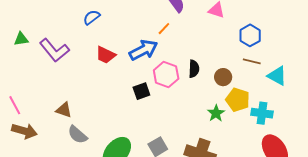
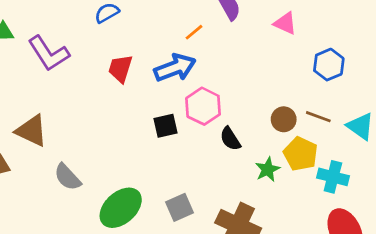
orange line: (164, 29) -> (194, 32), moved
red trapezoid: (106, 55) -> (120, 69), turned 75
brown line: (252, 61) -> (318, 117), moved
black semicircle: (194, 69) -> (230, 139), moved, turned 138
brown triangle: (64, 110) -> (32, 131), moved, size x1.4

